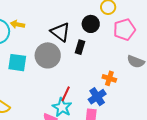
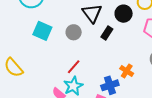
gray circle: (48, 55) -> (74, 32), size x0.6
red line: (66, 94) -> (74, 67), moved

